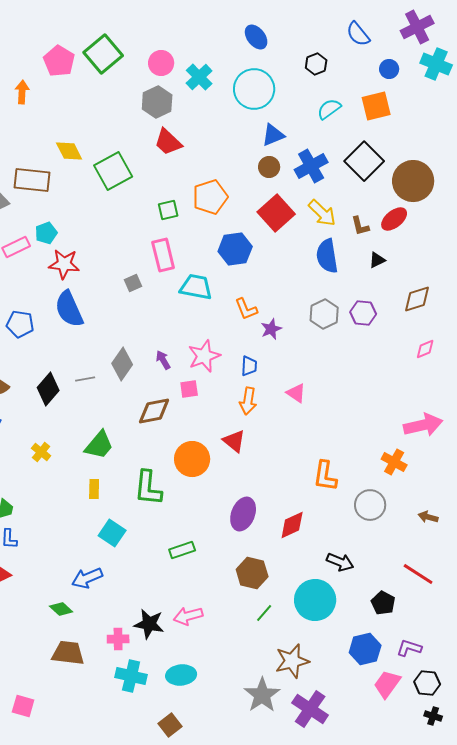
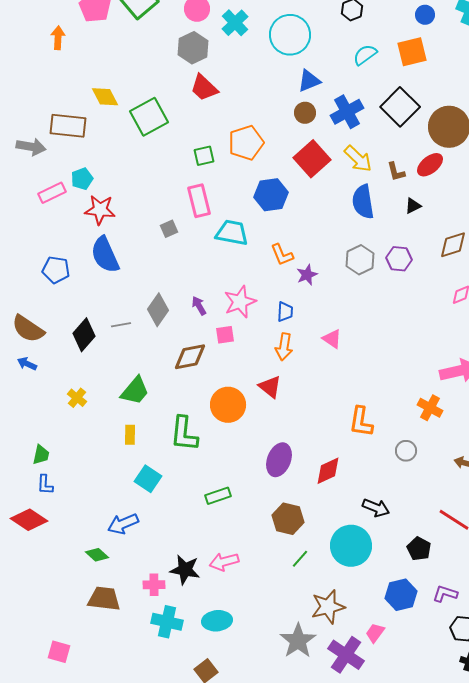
gray circle: (370, 505) -> (406, 451), size x0.7
pink trapezoid: (387, 684) -> (375, 633), moved, size x0.7

